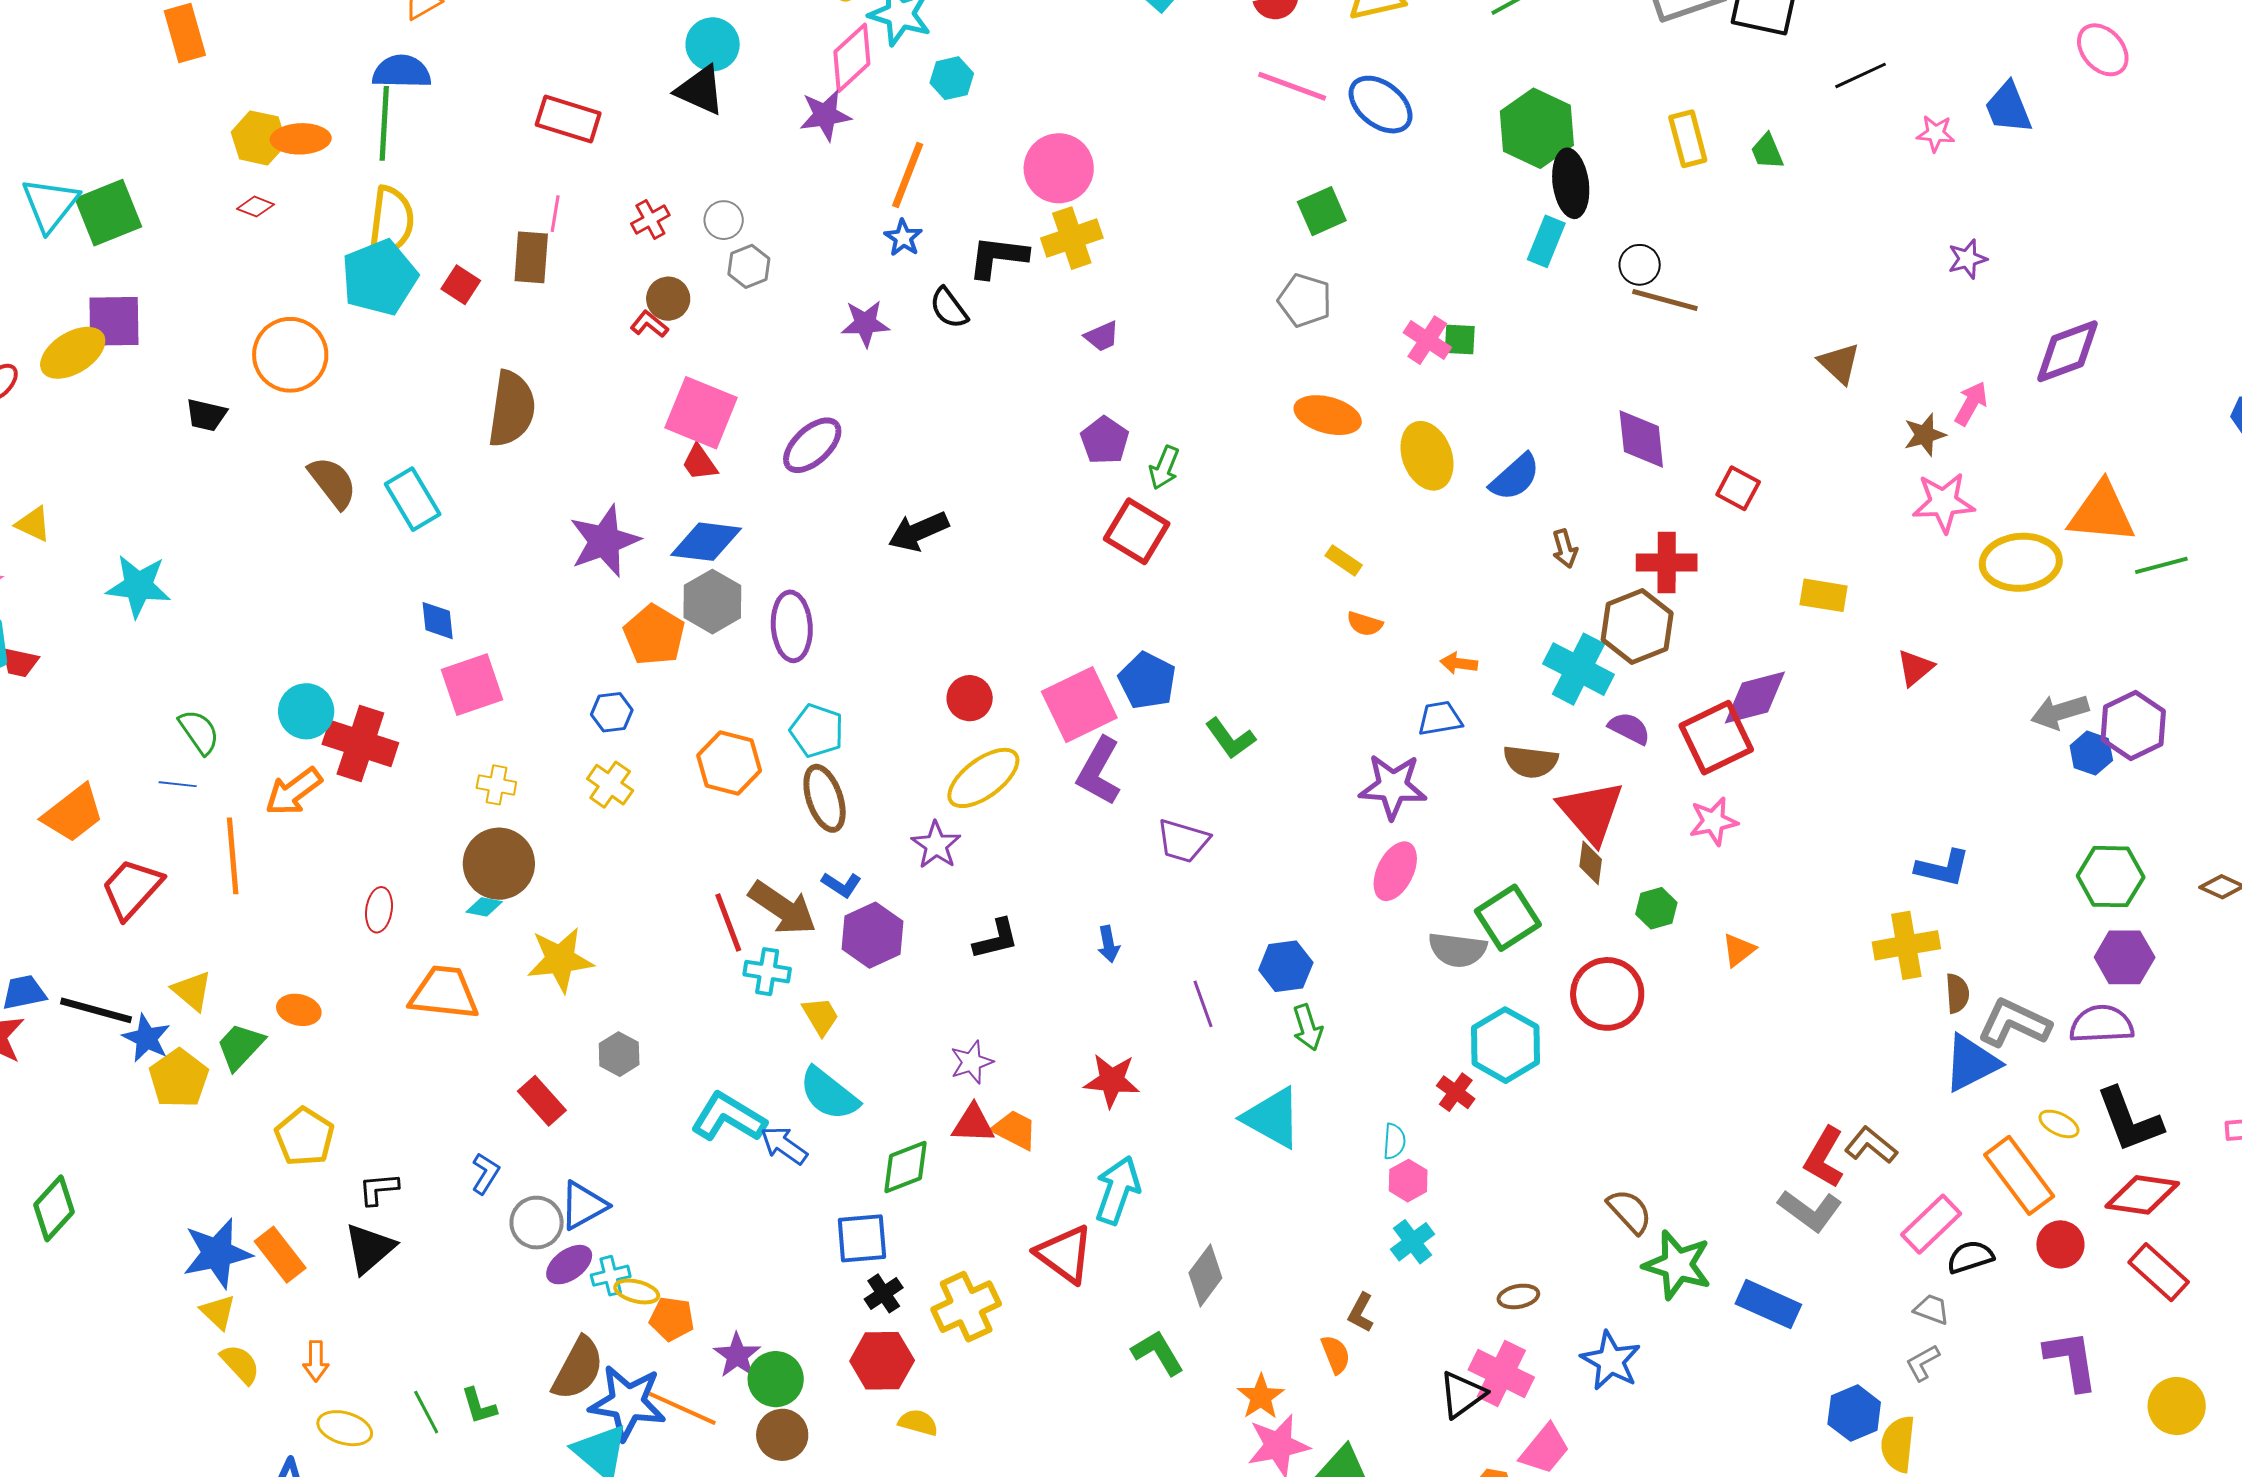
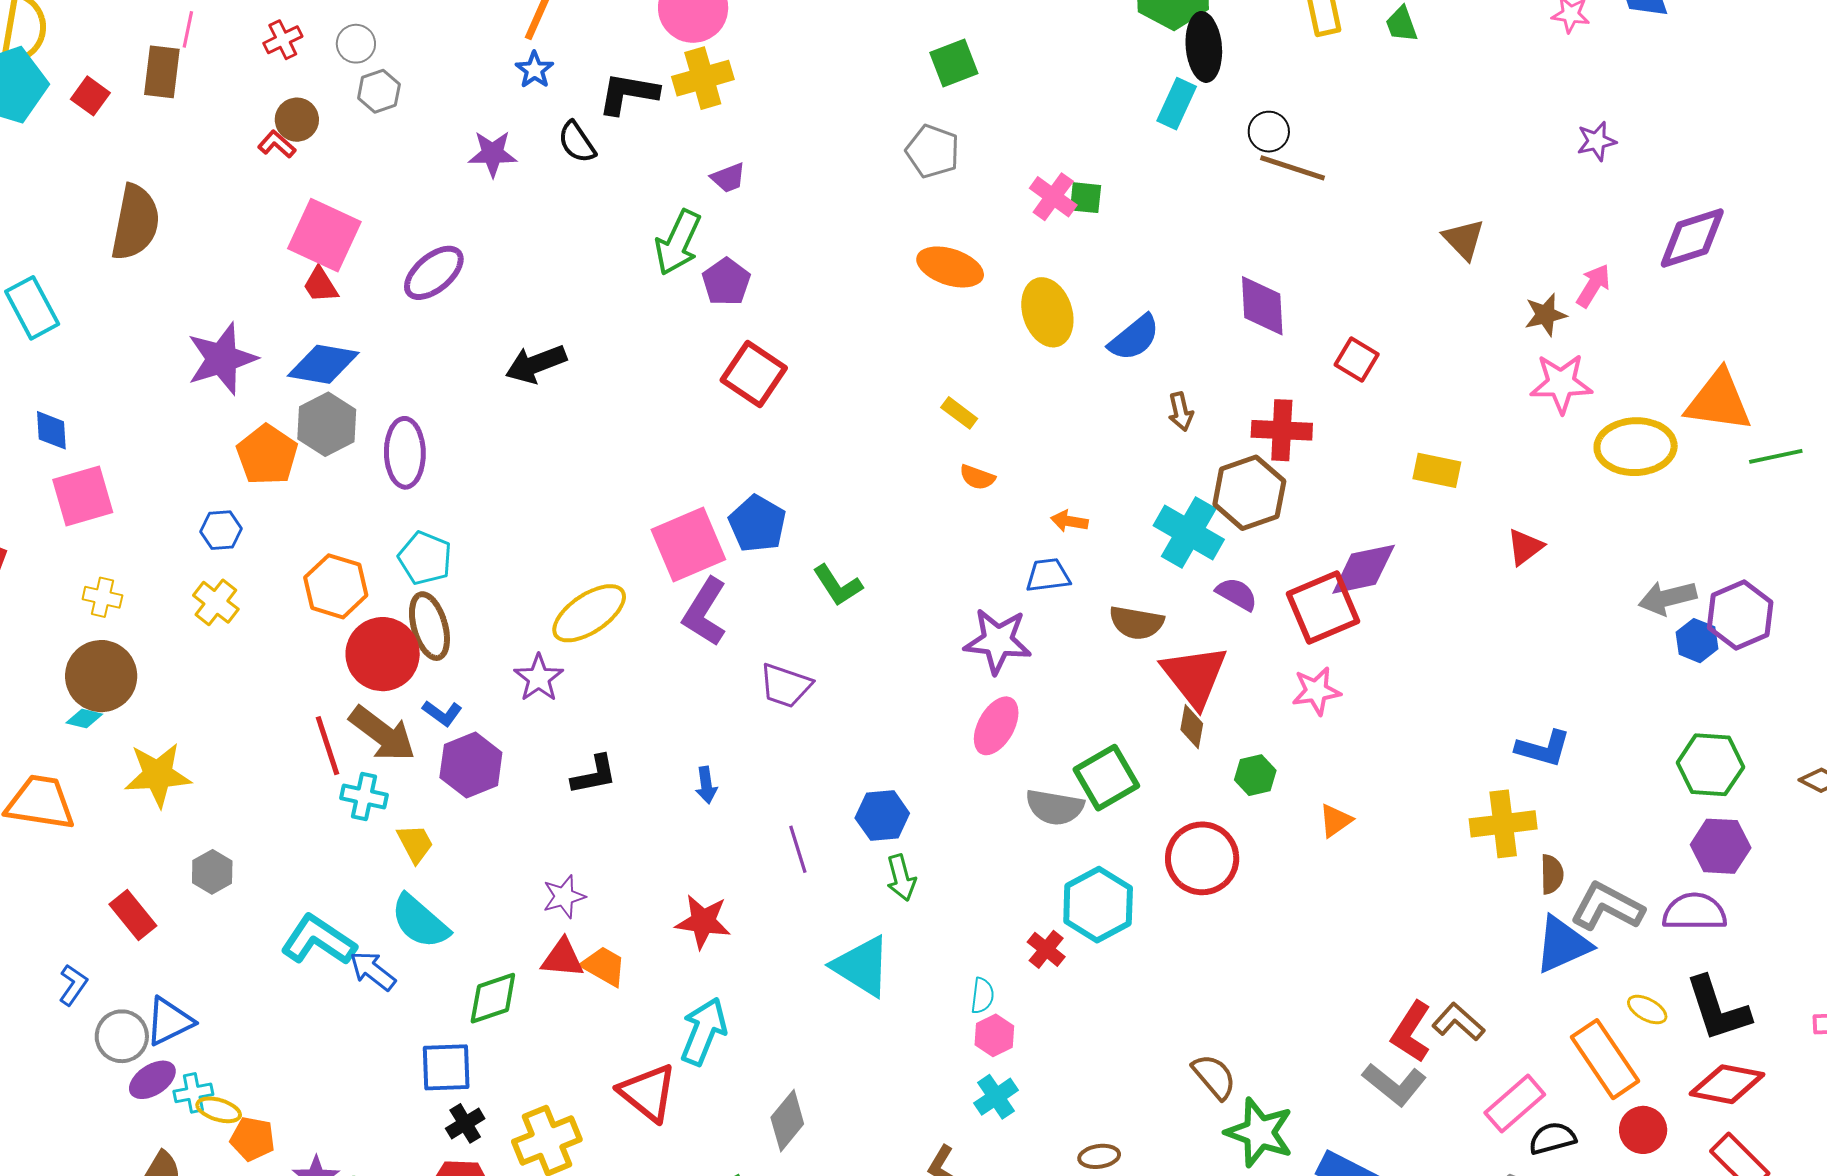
green arrow: (1164, 468) -> (678, 242), moved, size x1.5
red circle: (970, 698) -> (383, 654), moved, size x1.6

